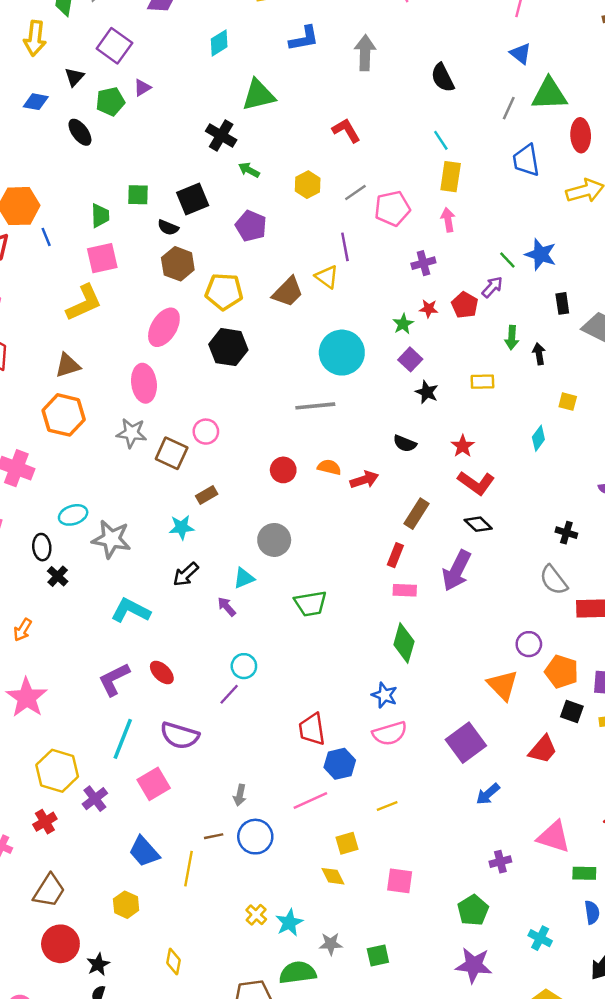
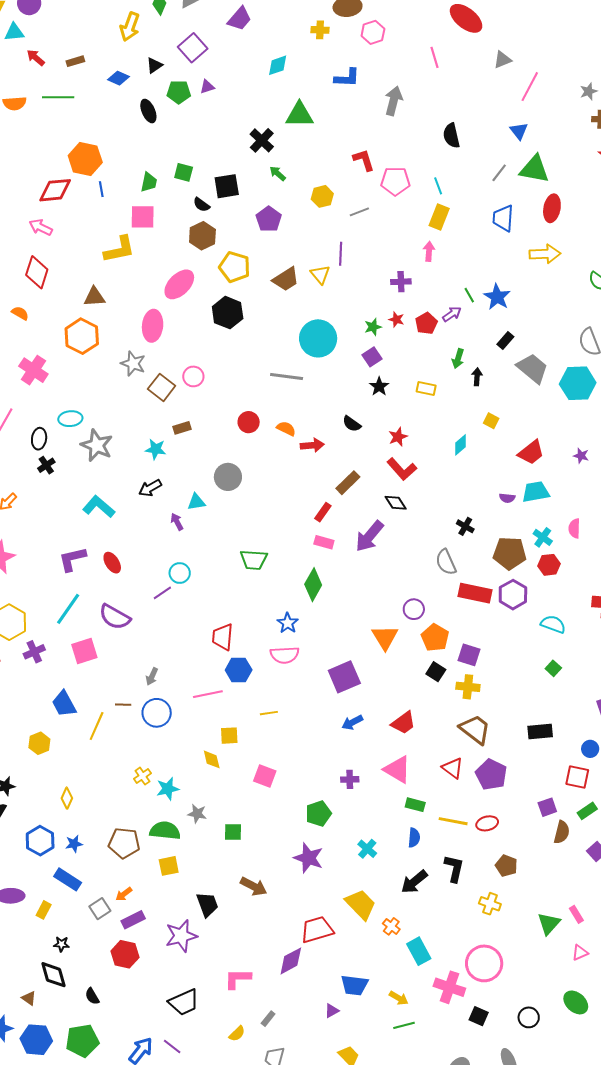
pink pentagon: (392, 208) -> (395, 181), moved
black rectangle: (562, 303) -> (505, 341), turned 36
green trapezoid: (310, 604) -> (254, 560), moved
red trapezoid: (543, 749) -> (403, 723), moved

